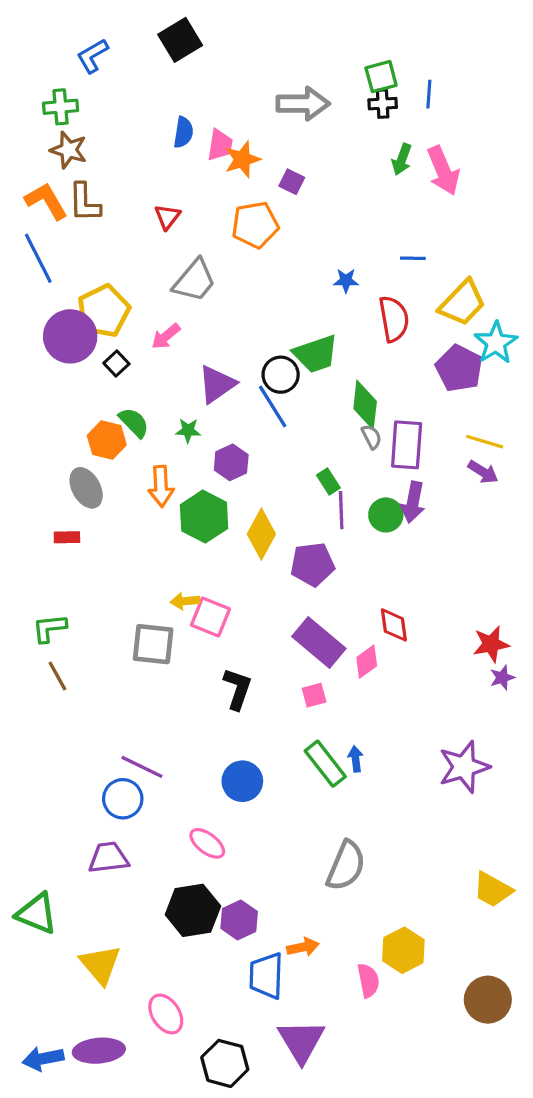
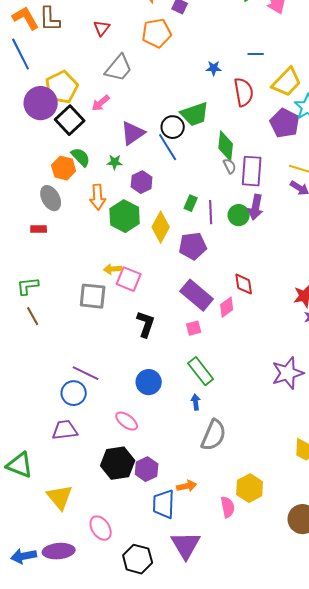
black square: (116, 364) -> (70, 120), size x1.8
green rectangle: (328, 481) -> (191, 203), moved, turned 56
blue arrow: (356, 759) -> (196, 402), moved

